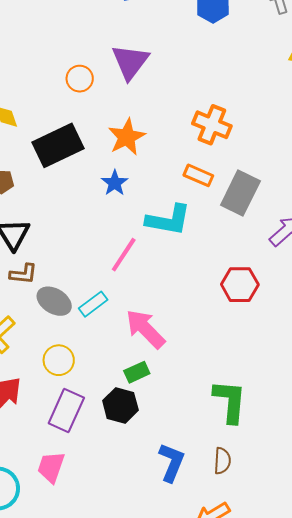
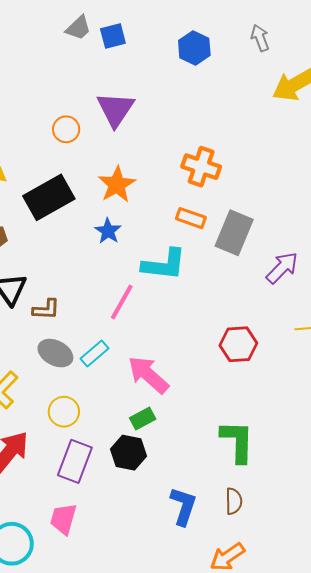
brown L-shape: (23, 274) -> (46, 309), moved
red hexagon: (240, 285) -> (238, 344), moved

